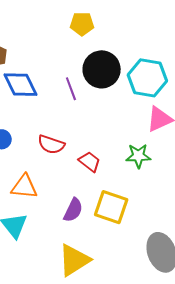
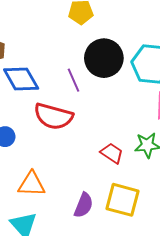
red semicircle: (51, 145) -> (53, 116), moved, size x1.4
red trapezoid: (90, 162) -> (112, 153), moved

